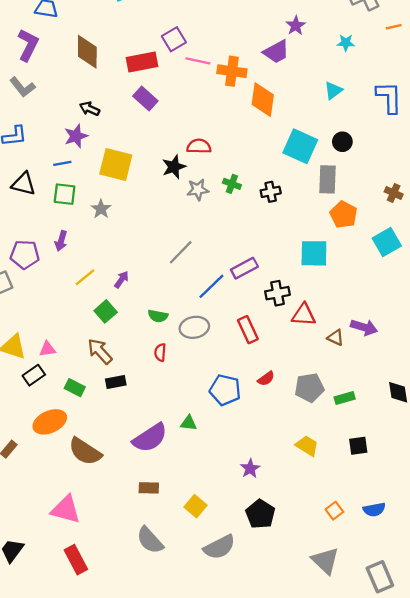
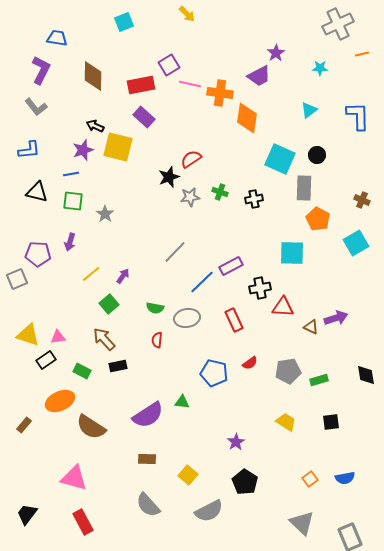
red semicircle: (199, 146) -> (191, 159), turned -35
yellow square: (116, 165) -> (118, 147), moved
purple arrow: (364, 327) -> (336, 318), turned -35

